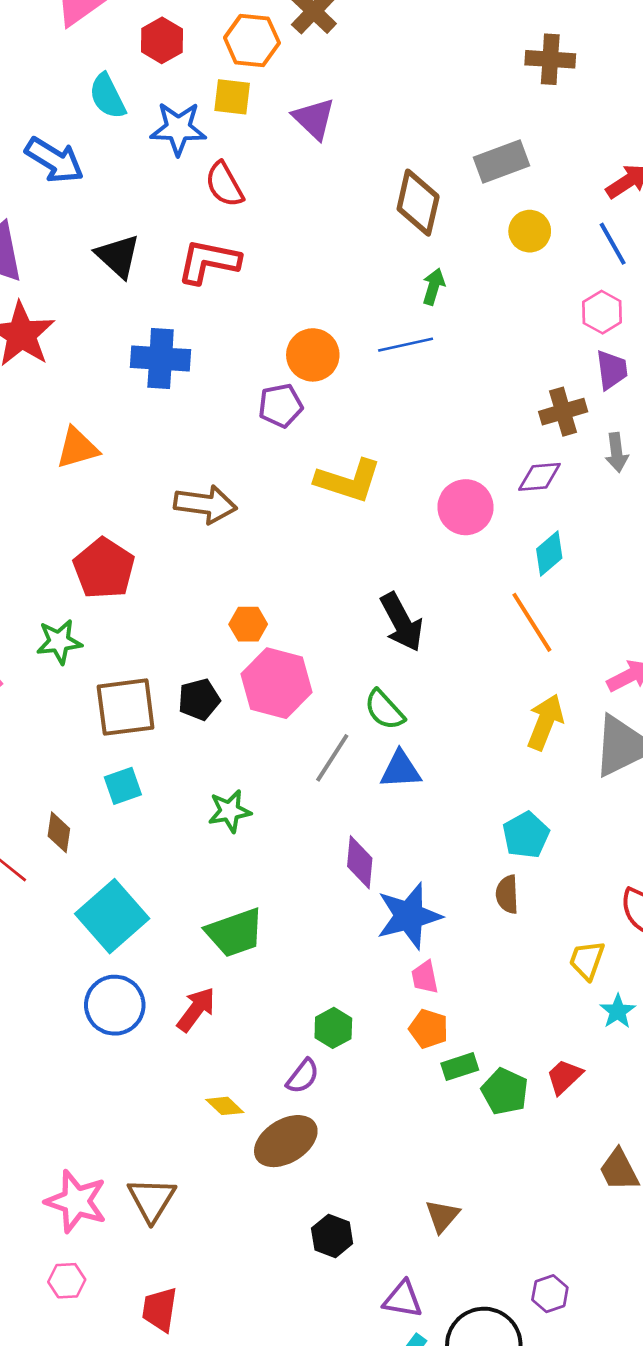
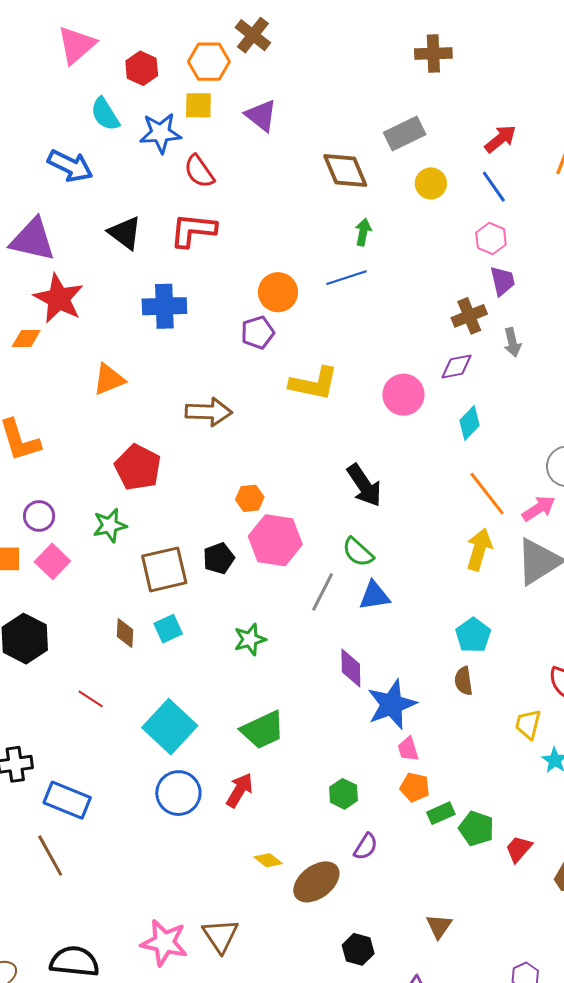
brown diamond: (418, 203) -> (345, 170), turned -30
orange line: (532, 622) -> (487, 494), moved
brown diamond: (59, 832) -> (125, 633), moved
purple semicircle: (303, 1076) -> (366, 847), moved
red trapezoid: (564, 1077) -> (519, 849), moved

